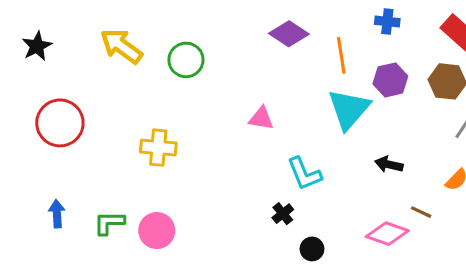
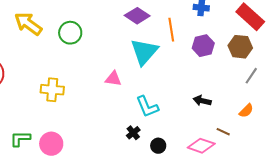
cyan triangle: (349, 109) -> (144, 52), moved
pink triangle: (261, 118) -> (113, 79), moved
black circle: (312, 249) -> (158, 146), moved

